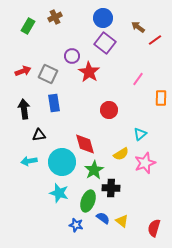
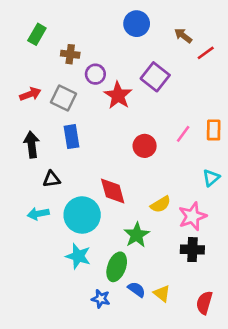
brown cross: (55, 17) -> (70, 54), moved, turned 32
purple square: (105, 43) -> (155, 77), moved
pink line: (138, 79) -> (183, 134), moved
cyan triangle: (140, 134) -> (211, 178), moved
green star: (94, 170) -> (137, 235), moved
black cross: (111, 188) -> (192, 250), moved

